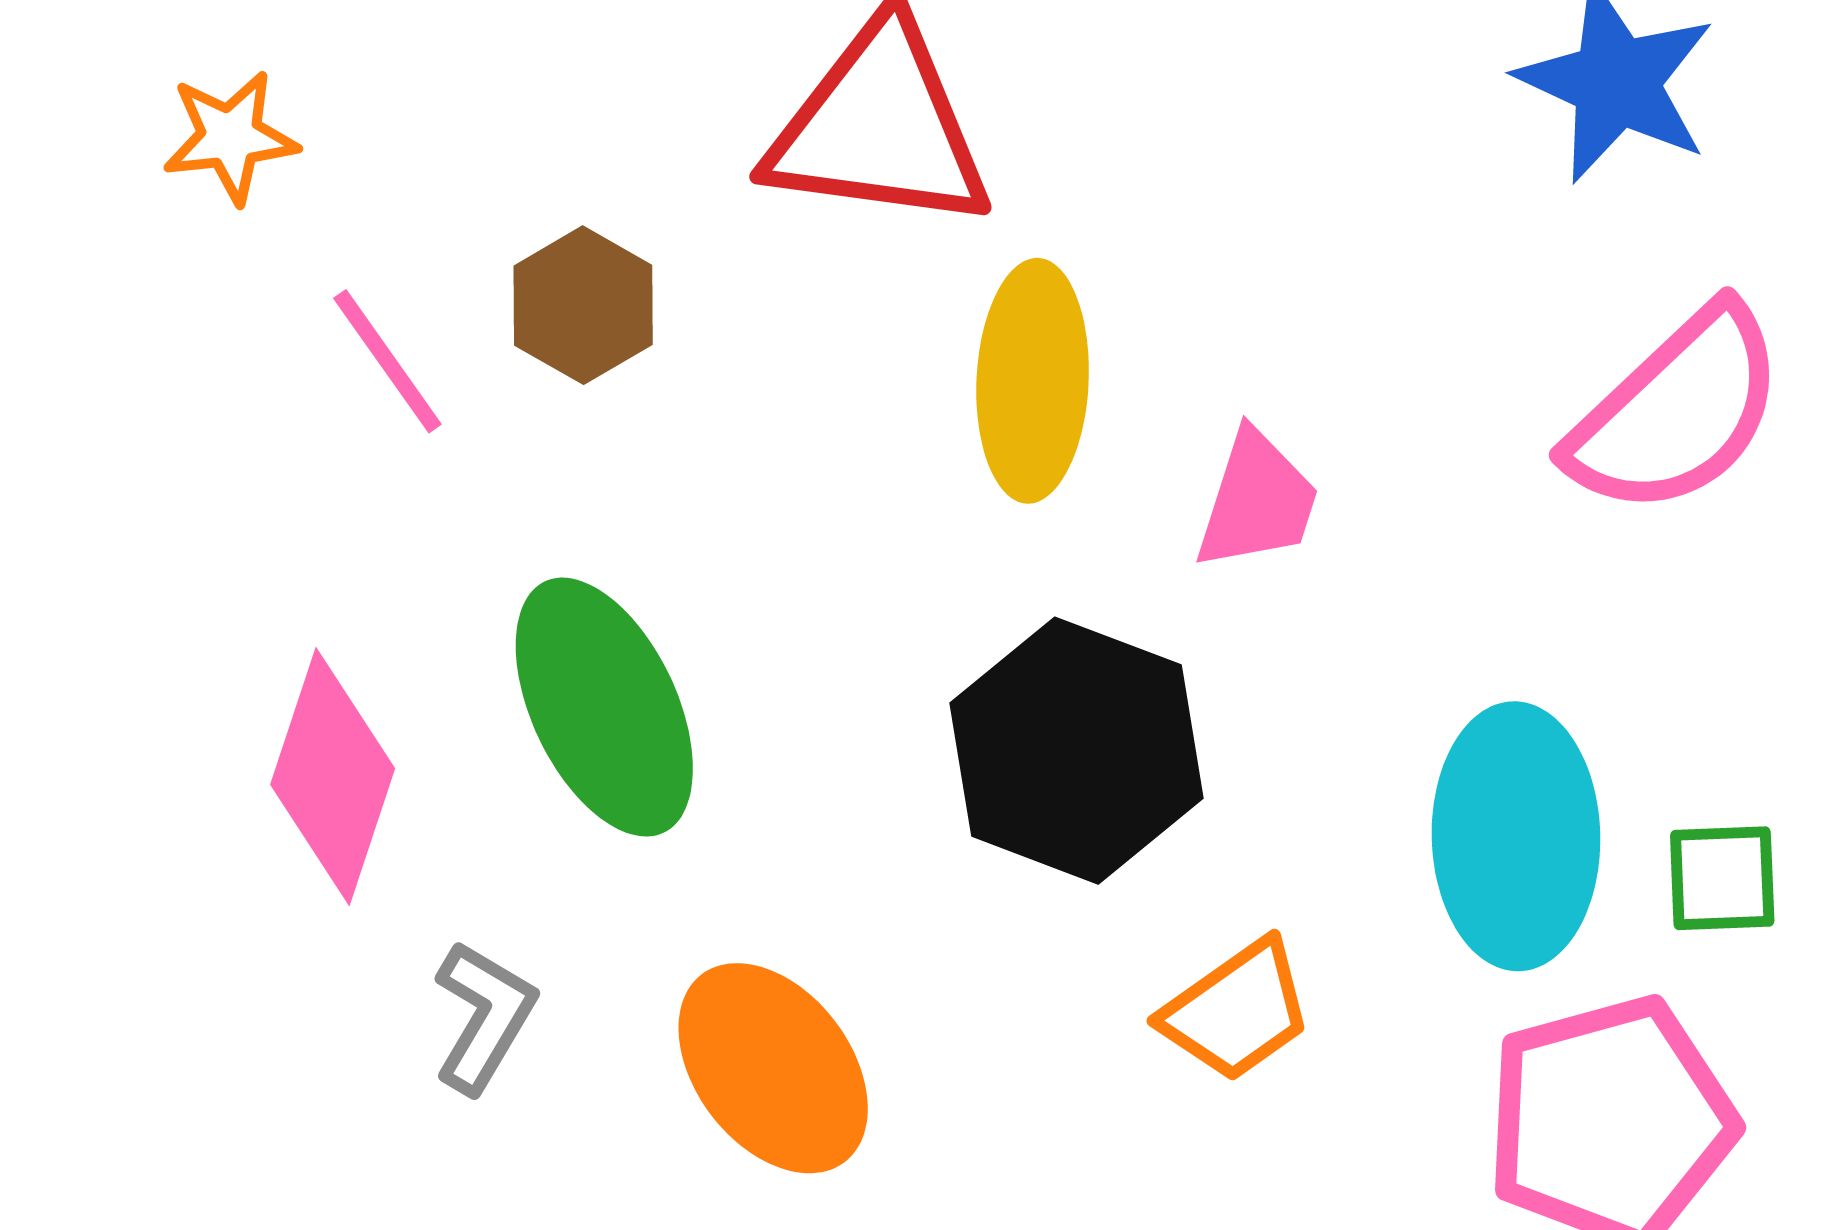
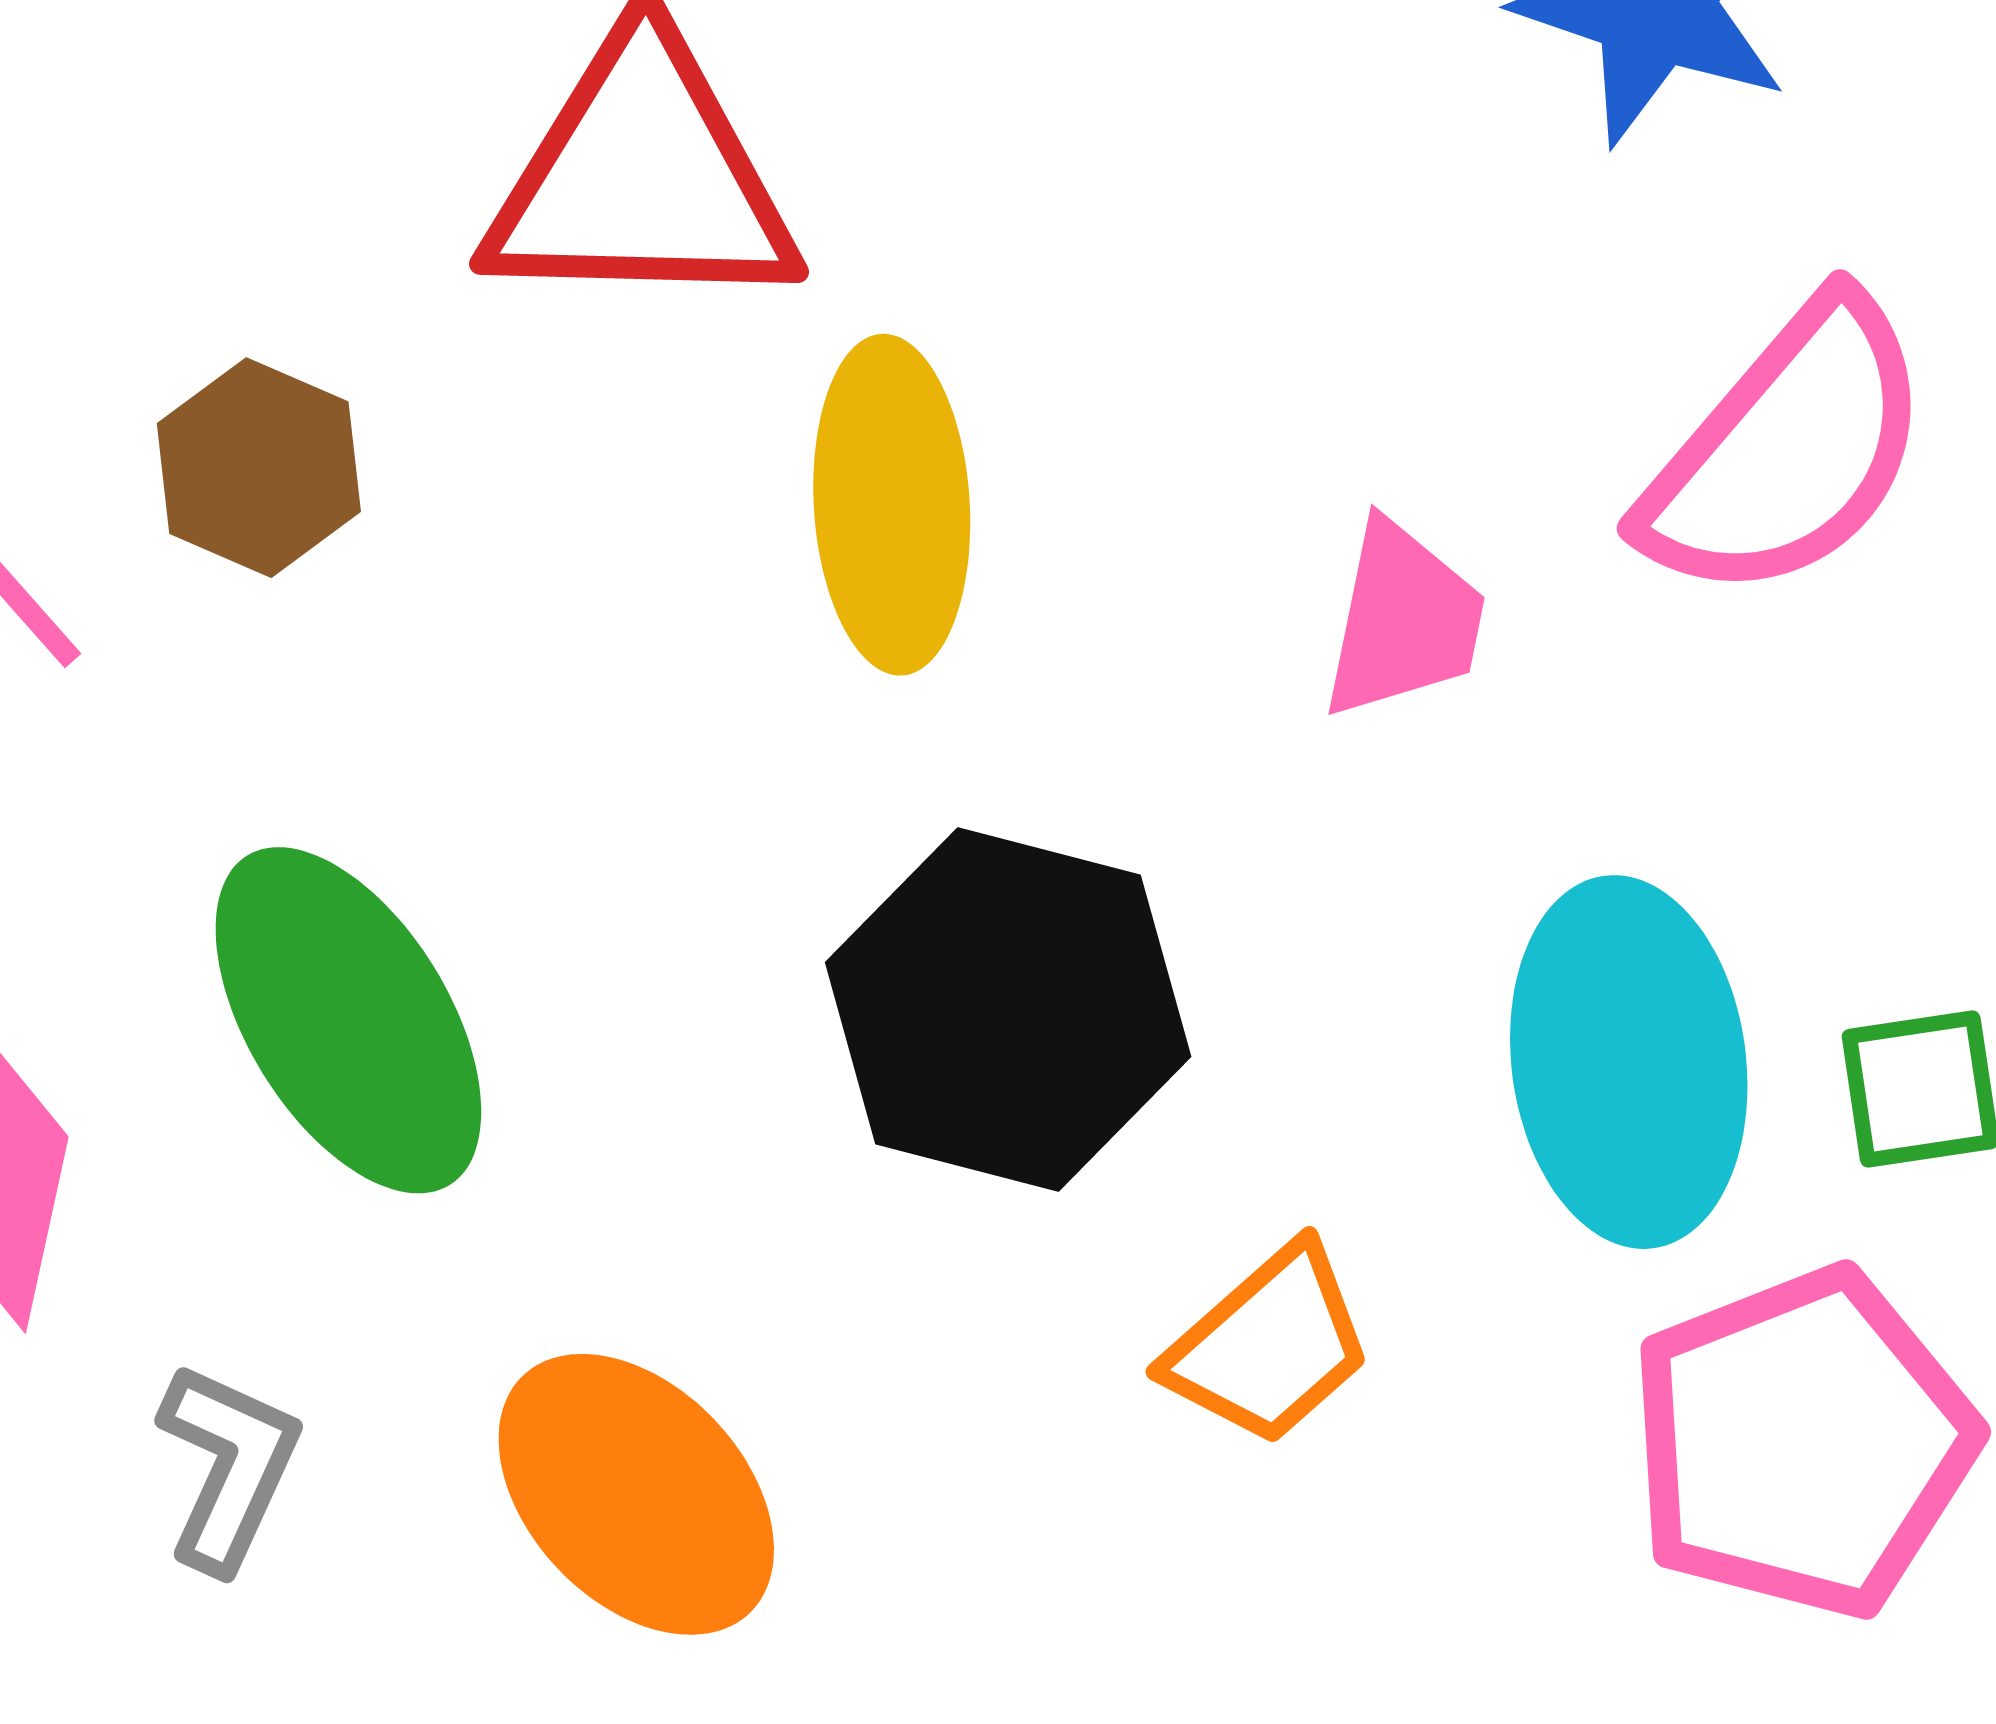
pink trapezoid: (1257, 501) -> (1403, 620), moved

